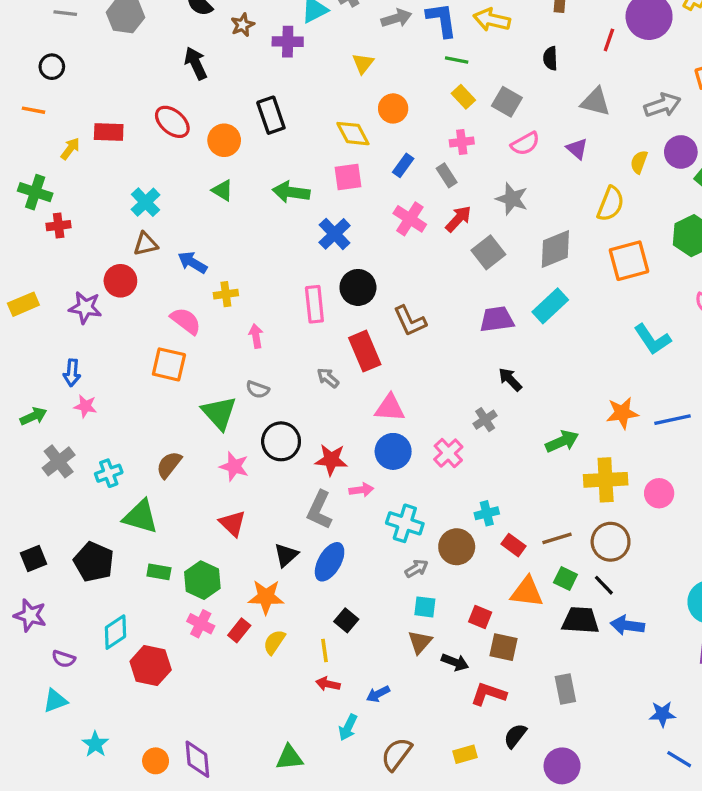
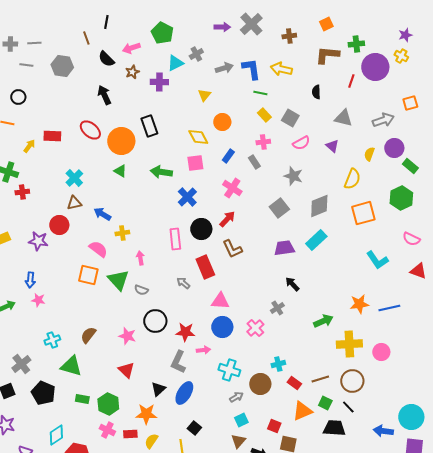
orange circle: (224, 140) -> (121, 141), size x1.4
red arrow: (458, 219) -> (227, 219), moved
green triangle: (219, 413) -> (118, 280), moved
gray cross: (59, 461) -> (21, 364), moved
orange triangle: (527, 592) -> (302, 411), turned -30
cyan square: (425, 607) -> (241, 420), turned -32
blue arrow: (627, 625) -> (383, 431), moved
red rectangle: (239, 630) -> (130, 434), turned 48

